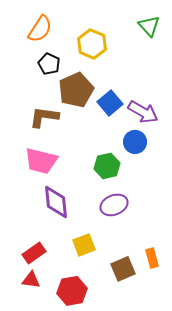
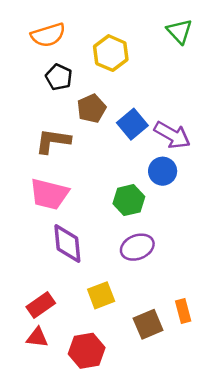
orange semicircle: (40, 29) -> (48, 35), turned 40
brown pentagon: (76, 90) -> (91, 108), size x0.7

